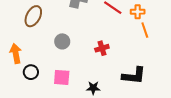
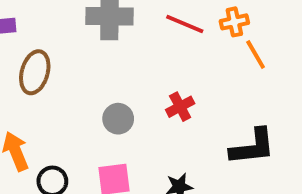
gray circle: (62, 41) -> (118, 119), moved

